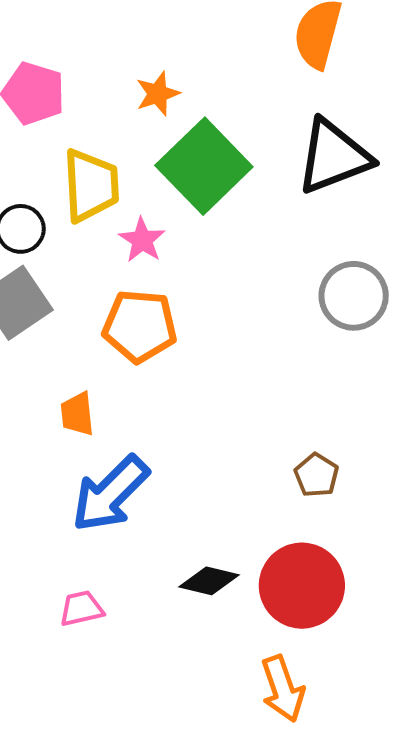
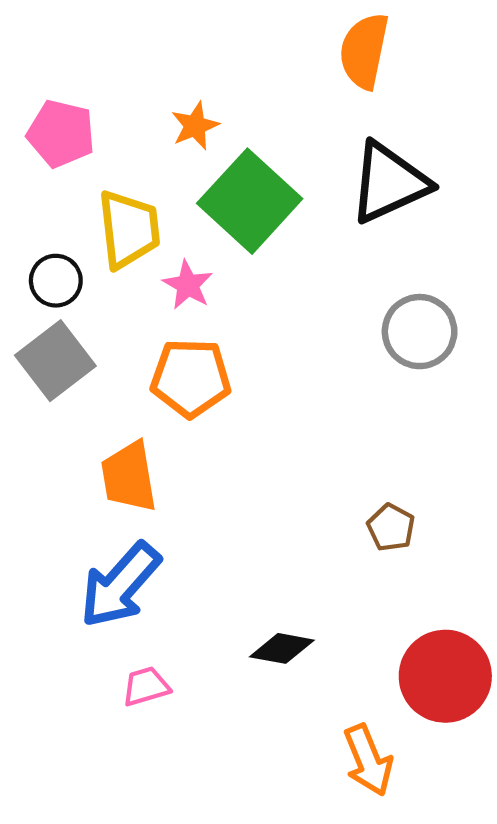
orange trapezoid: (77, 414) -> (129, 477), size x1.5
blue arrow: (110, 494) -> (120, 585), moved
red circle: (302, 586) -> (445, 676), moved

